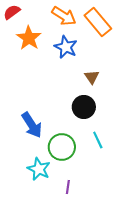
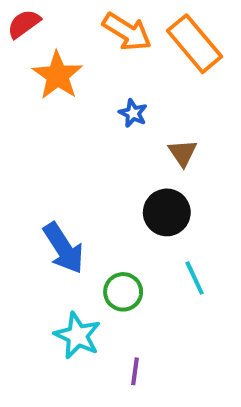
blue star: (66, 47) -> (133, 113), moved, size x0.6
green circle: (62, 147) -> (123, 292), size x0.7

